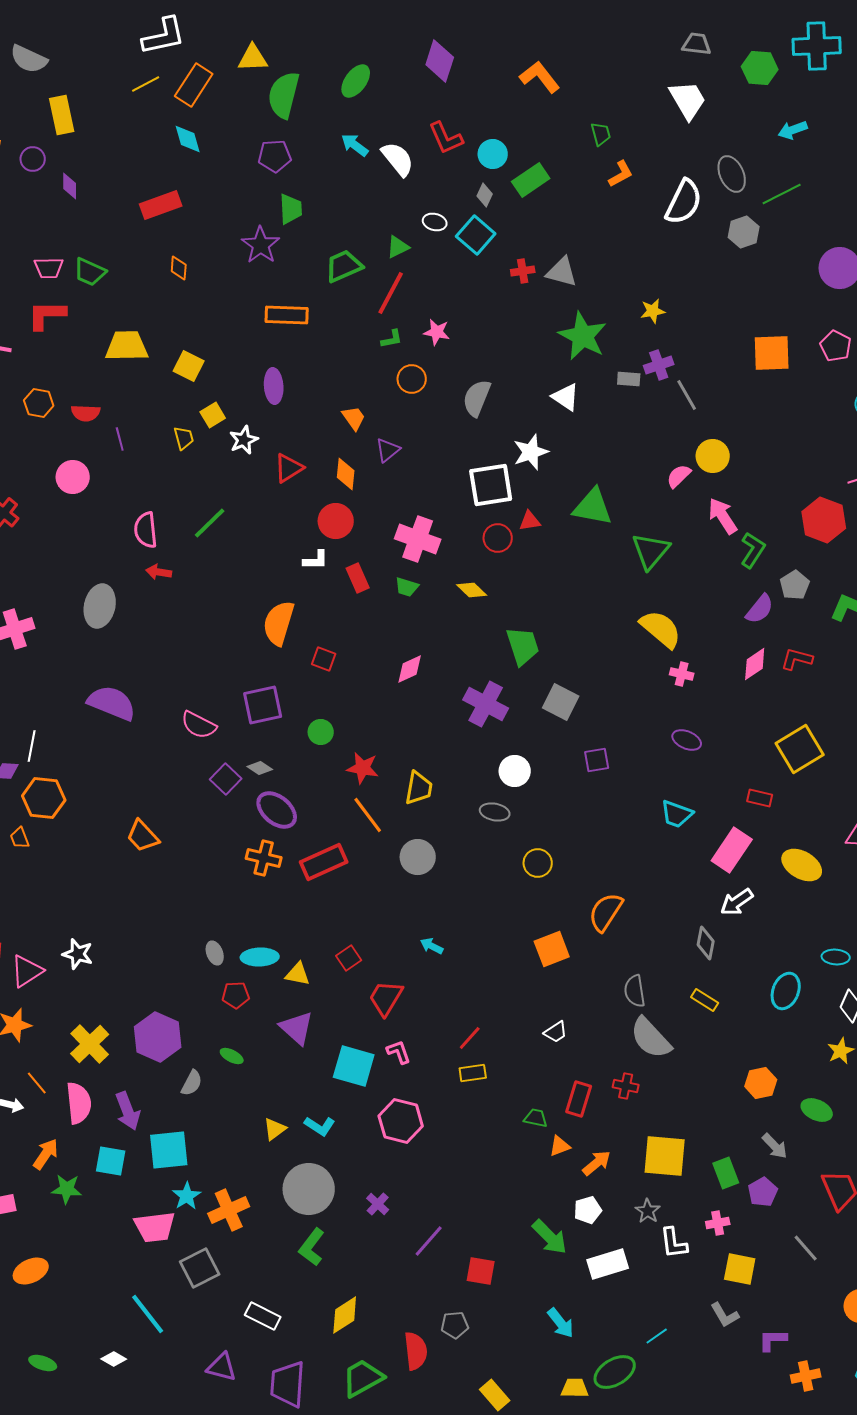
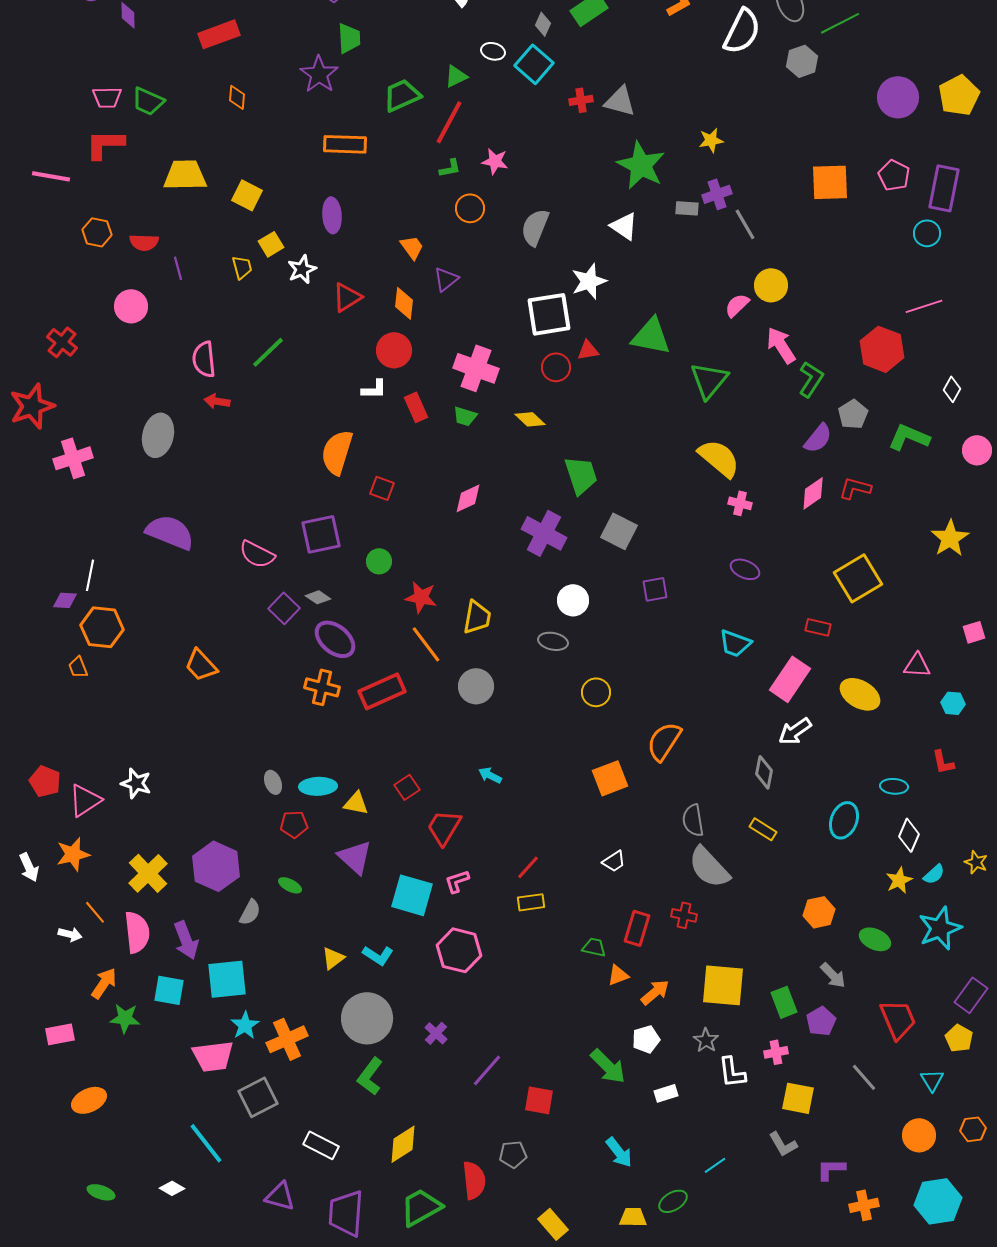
pink L-shape: (399, 1052) -> (457, 881), turned -88
white rectangle: (608, 1264) -> (666, 1093), size x0.6
green ellipse: (615, 1372) -> (673, 1201), size x0.7

